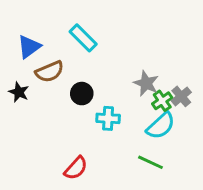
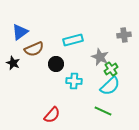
cyan rectangle: (83, 38) -> (73, 40), moved, turned -60
gray cross: (181, 96) -> (124, 35), moved, turned 32

